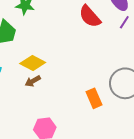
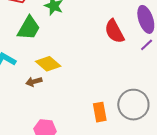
brown arrow: (33, 81) -> (34, 82), moved

